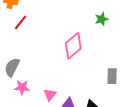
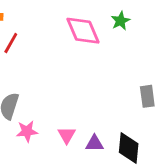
pink diamond: (73, 46) -> (83, 31), moved, turned -64

